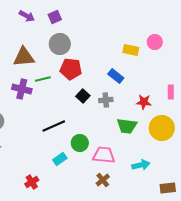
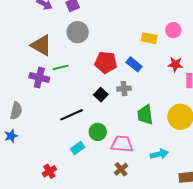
brown triangle: (24, 57) -> (41, 45), turned 35
red pentagon: (71, 69) -> (106, 62), moved
black square: (83, 96) -> (101, 95), moved
red star: (144, 102) -> (175, 64), moved
green trapezoid: (127, 126) -> (145, 115), turned 75

